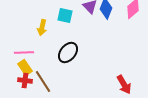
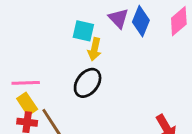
yellow arrow: (42, 28) -> (95, 49), moved

